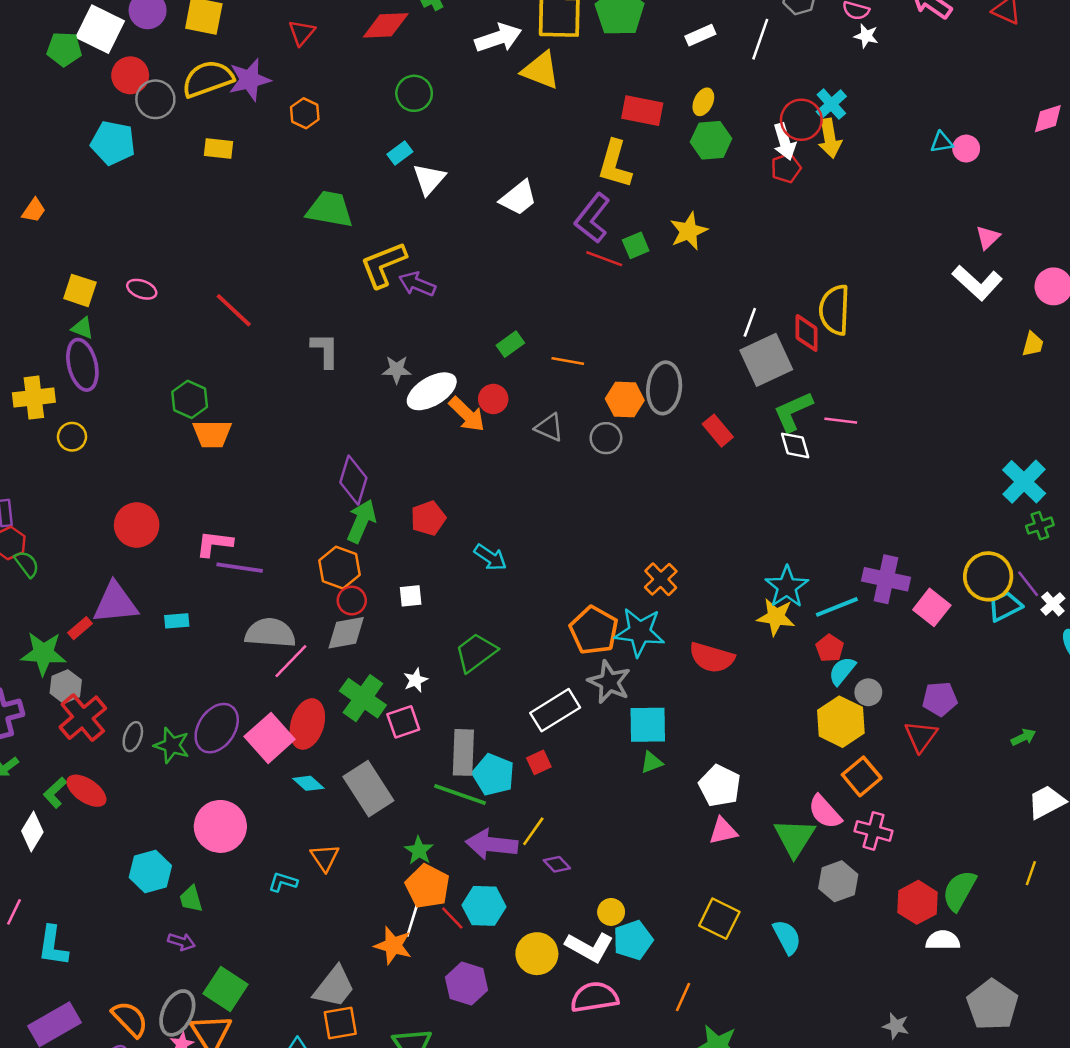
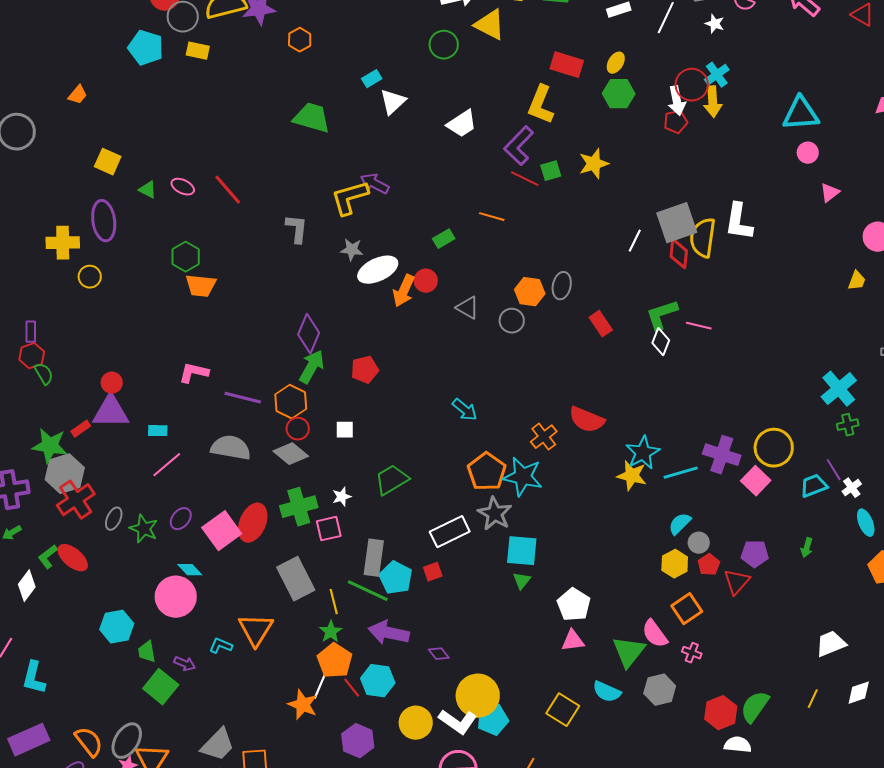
white star: (866, 36) -> (715, 24), moved
green circle: (414, 93) -> (444, 45), moved
cyan triangle: (941, 142) -> (801, 114), size x2.0
yellow rectangle: (219, 149) -> (198, 51), moved
pink circle: (966, 149) -> (808, 153), moved
yellow L-shape: (383, 265) -> (350, 198), moved
white L-shape: (977, 283) -> (739, 222), moved, turned 51
pink ellipse: (142, 289) -> (183, 187), moved
green triangle: (82, 328) -> (148, 190), moved
gray square: (766, 360) -> (677, 223), moved
orange line: (568, 361) -> (492, 217), moved
gray ellipse: (664, 388) -> (562, 286), size x0.7
orange arrow: (467, 414) -> (404, 291), turned 64
white diamond: (795, 445) -> (661, 342), turned 32
red circle: (137, 525) -> (112, 383), moved, size x0.6
cyan arrow: (490, 557) -> (465, 410), moved
purple line: (240, 568) -> (243, 398), moved
yellow circle: (988, 576) -> (774, 448), moved
gray diamond: (346, 633) -> (291, 454), turned 44
red pentagon: (830, 648) -> (709, 565), moved
red semicircle: (712, 658) -> (587, 420), moved
pink line: (291, 661) -> (167, 465), moved
gray hexagon: (66, 687) -> (65, 474), size x1.5
green cross: (363, 698) -> (299, 507), turned 33
yellow hexagon: (841, 722) -> (675, 564), size x0.7
purple ellipse: (217, 728) -> (181, 519), size x0.6
green arrow: (1023, 737) -> (807, 548), moved, turned 126
green triangle: (652, 762) -> (522, 581), turned -36
cyan diamond: (308, 783) -> (190, 570), moved
yellow line: (533, 831) -> (334, 602), moved, turned -55
pink cross: (874, 831) -> (692, 653), size x0.7
orange triangle: (325, 858) -> (256, 630), size x1.5
yellow circle: (611, 912) -> (478, 696), size x2.0
cyan semicircle: (787, 937) -> (607, 692), moved, turned 136
purple arrow: (181, 942) -> (185, 664), moved
gray trapezoid: (334, 987) -> (218, 745), moved
green square: (226, 989) -> (161, 687), moved

